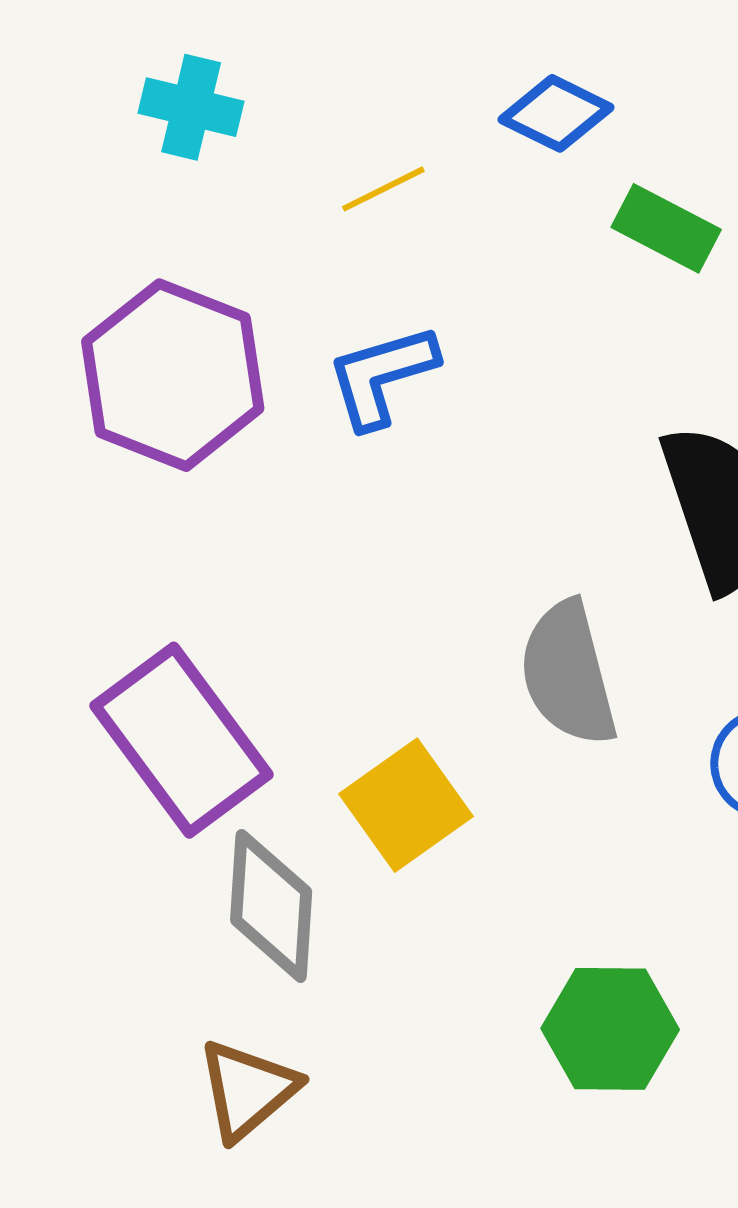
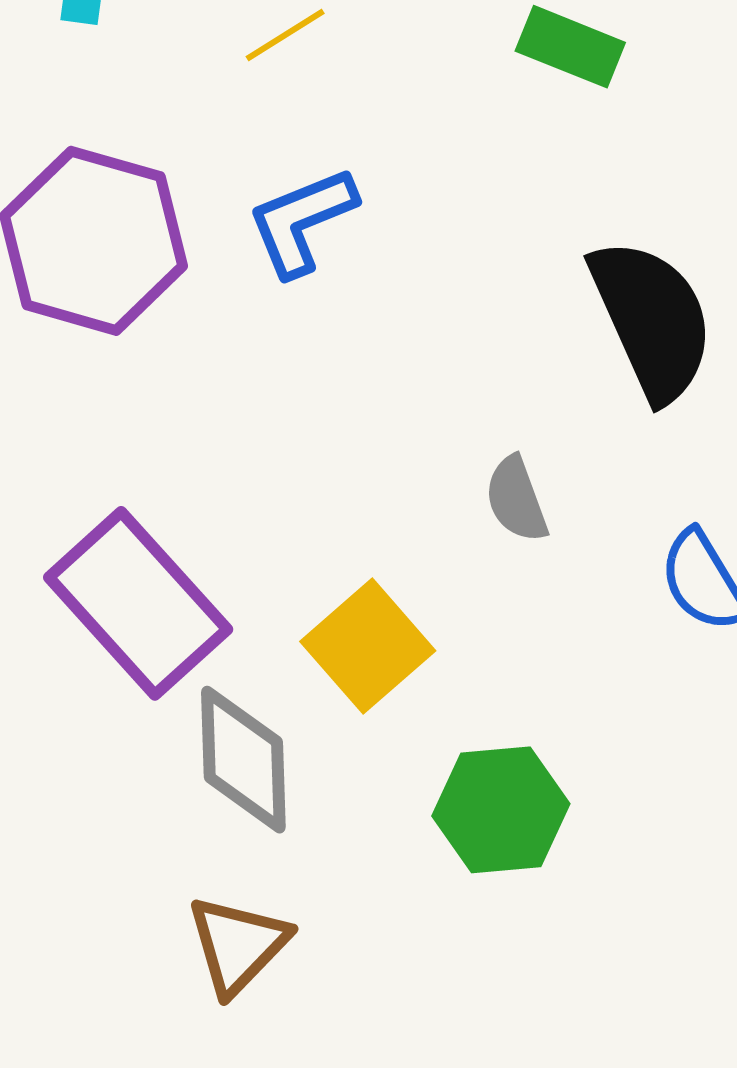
gray semicircle: (568, 674) -> (516, 499), size x0.6
green hexagon: (610, 1029) -> (501, 810), moved

